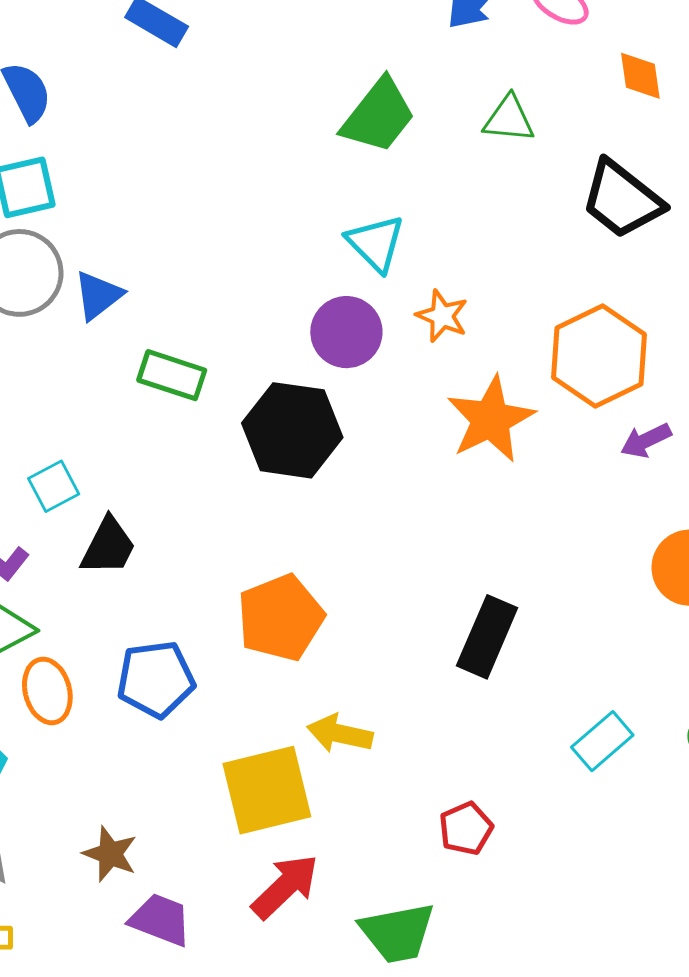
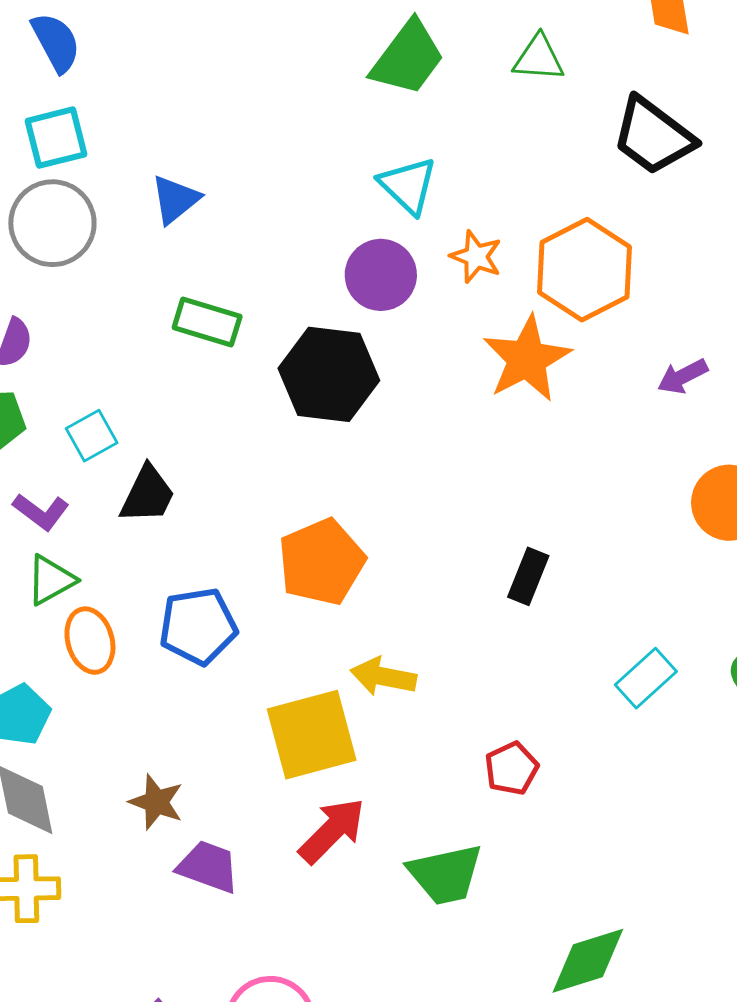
blue triangle: (98, 295) -> (175, 199), moved
orange hexagon: (599, 356) -> (585, 270), moved
black rectangle: (487, 637) -> (528, 576), size x0.7

